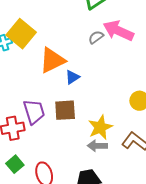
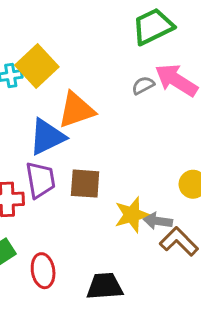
blue triangle: (72, 77) -> (47, 137), moved, size x1.8
gray arrow: (97, 146) -> (158, 221), moved

